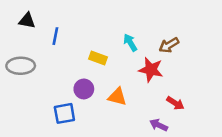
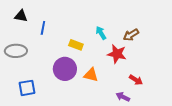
purple circle: (84, 89) -> (65, 69), size x1.5
blue square: (64, 113) -> (27, 88), moved

